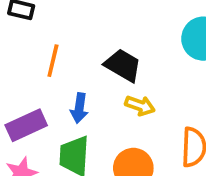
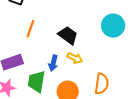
blue arrow: (79, 108) -> (53, 63), moved

